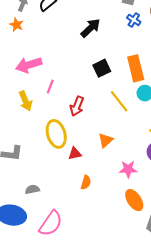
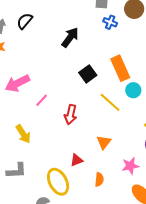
pink line: (50, 87) -> (42, 100), turned 32
yellow arrow: (25, 101) -> (23, 134), moved
yellow ellipse: (56, 134) -> (58, 182), moved
orange semicircle: (86, 182) -> (99, 179), moved

